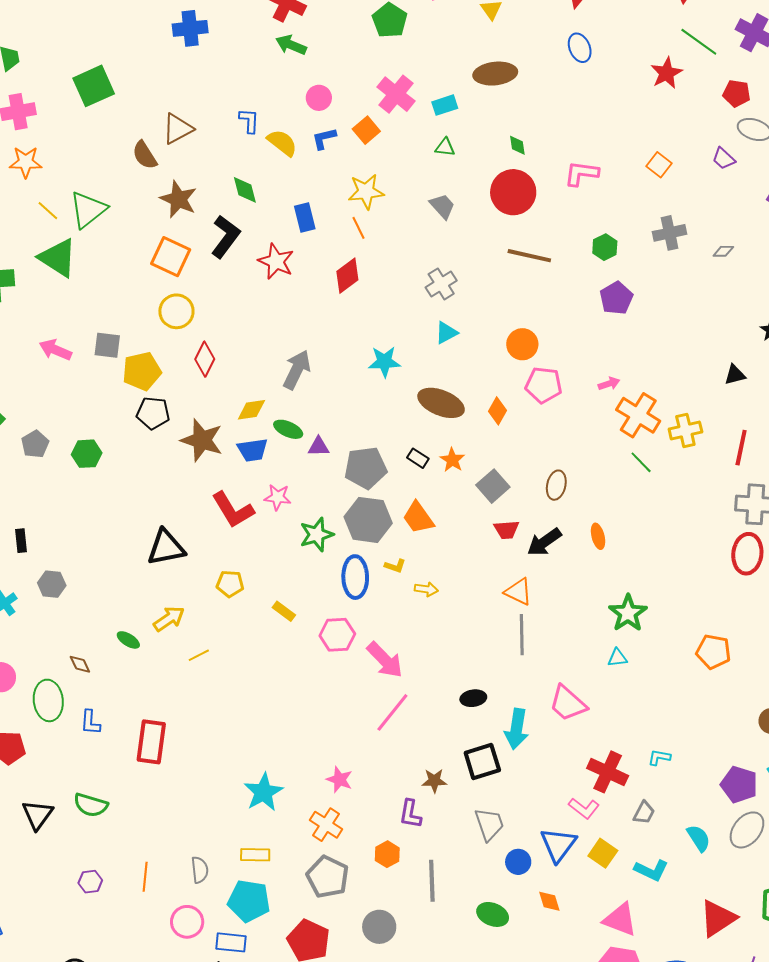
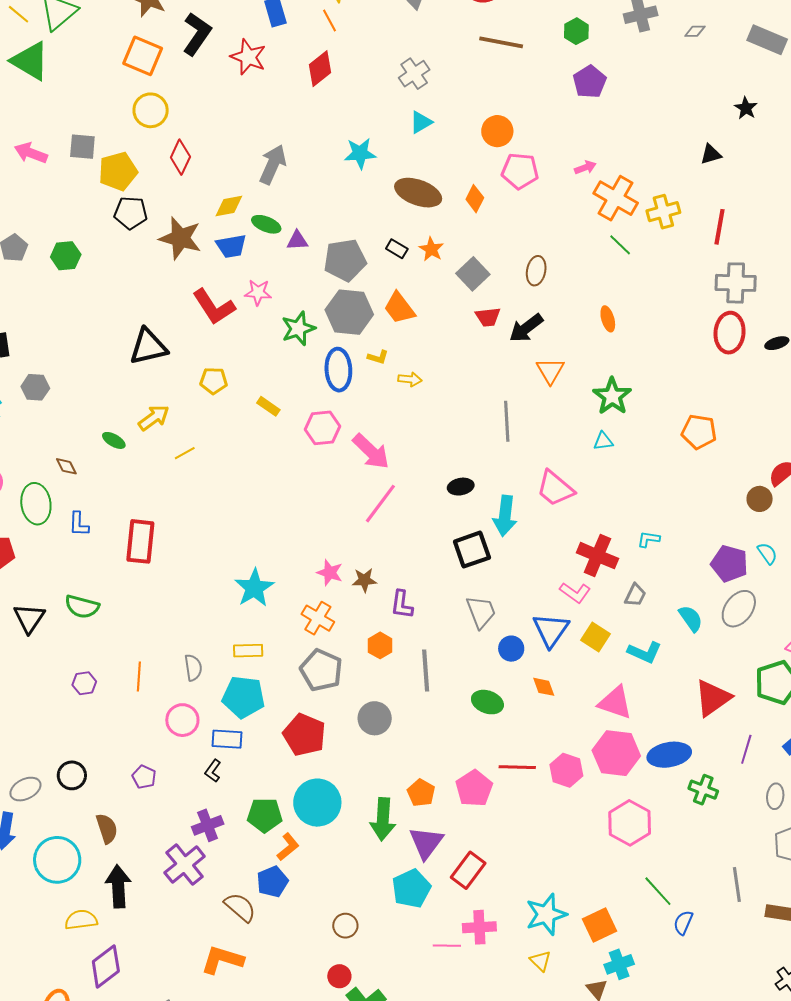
orange ellipse: (598, 536) -> (608, 319), moved
orange triangle: (518, 592) -> (550, 371), moved, turned 36
brown star: (434, 781) -> (364, 580), moved

